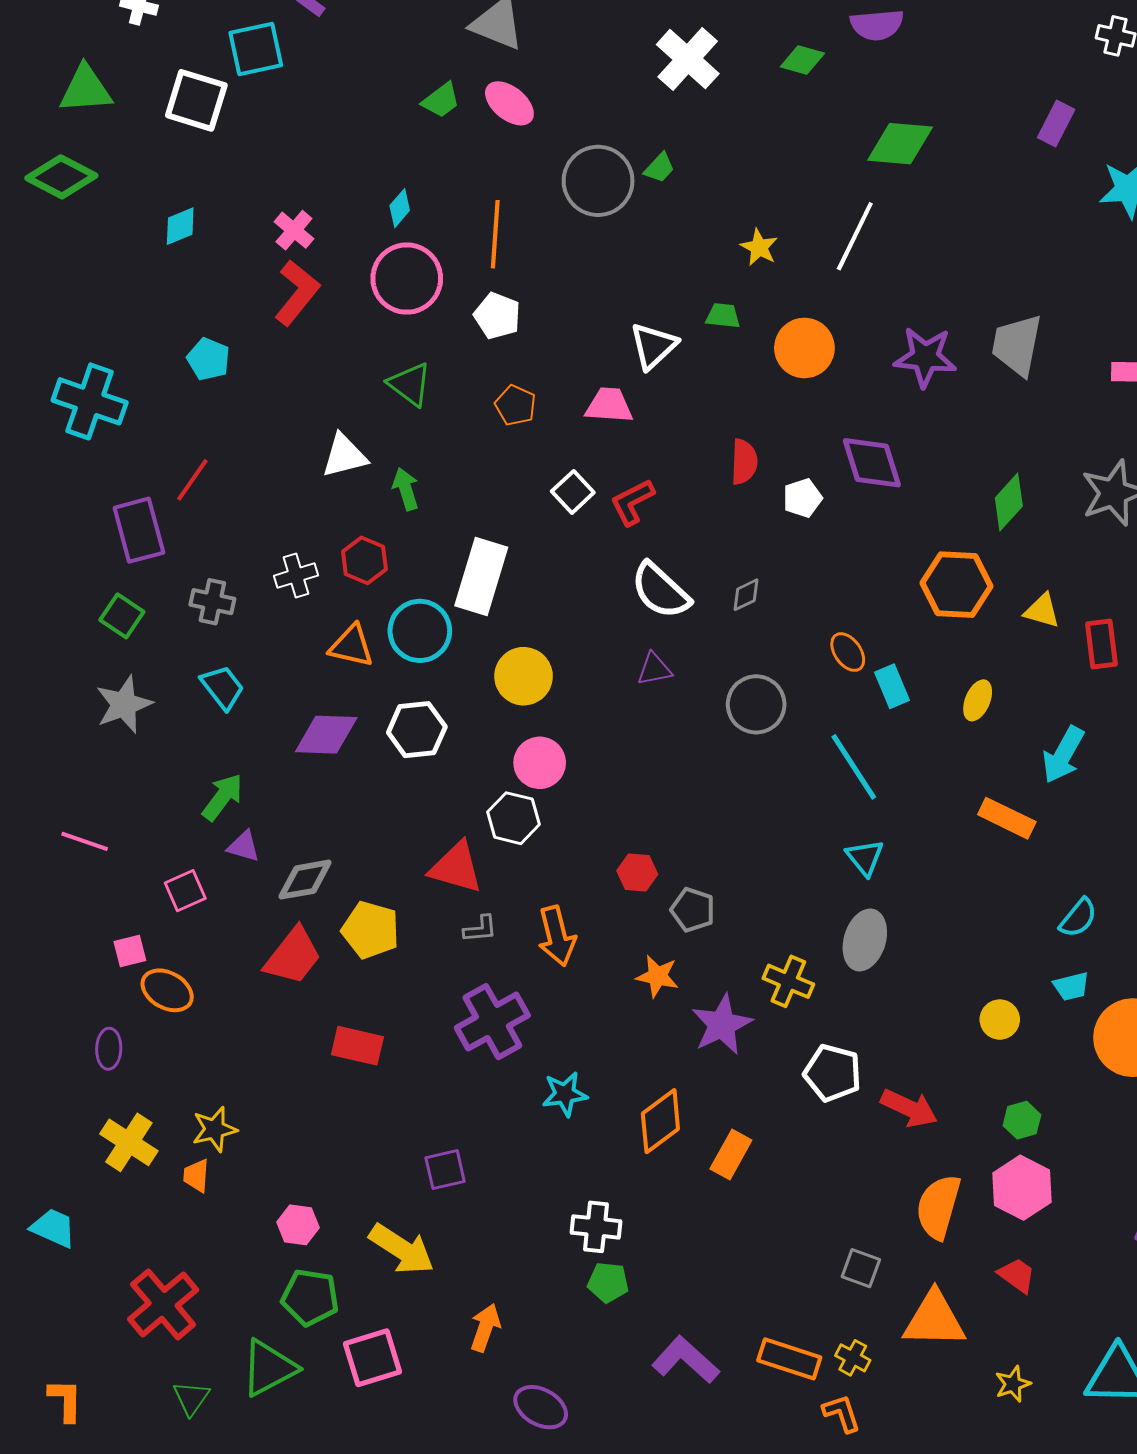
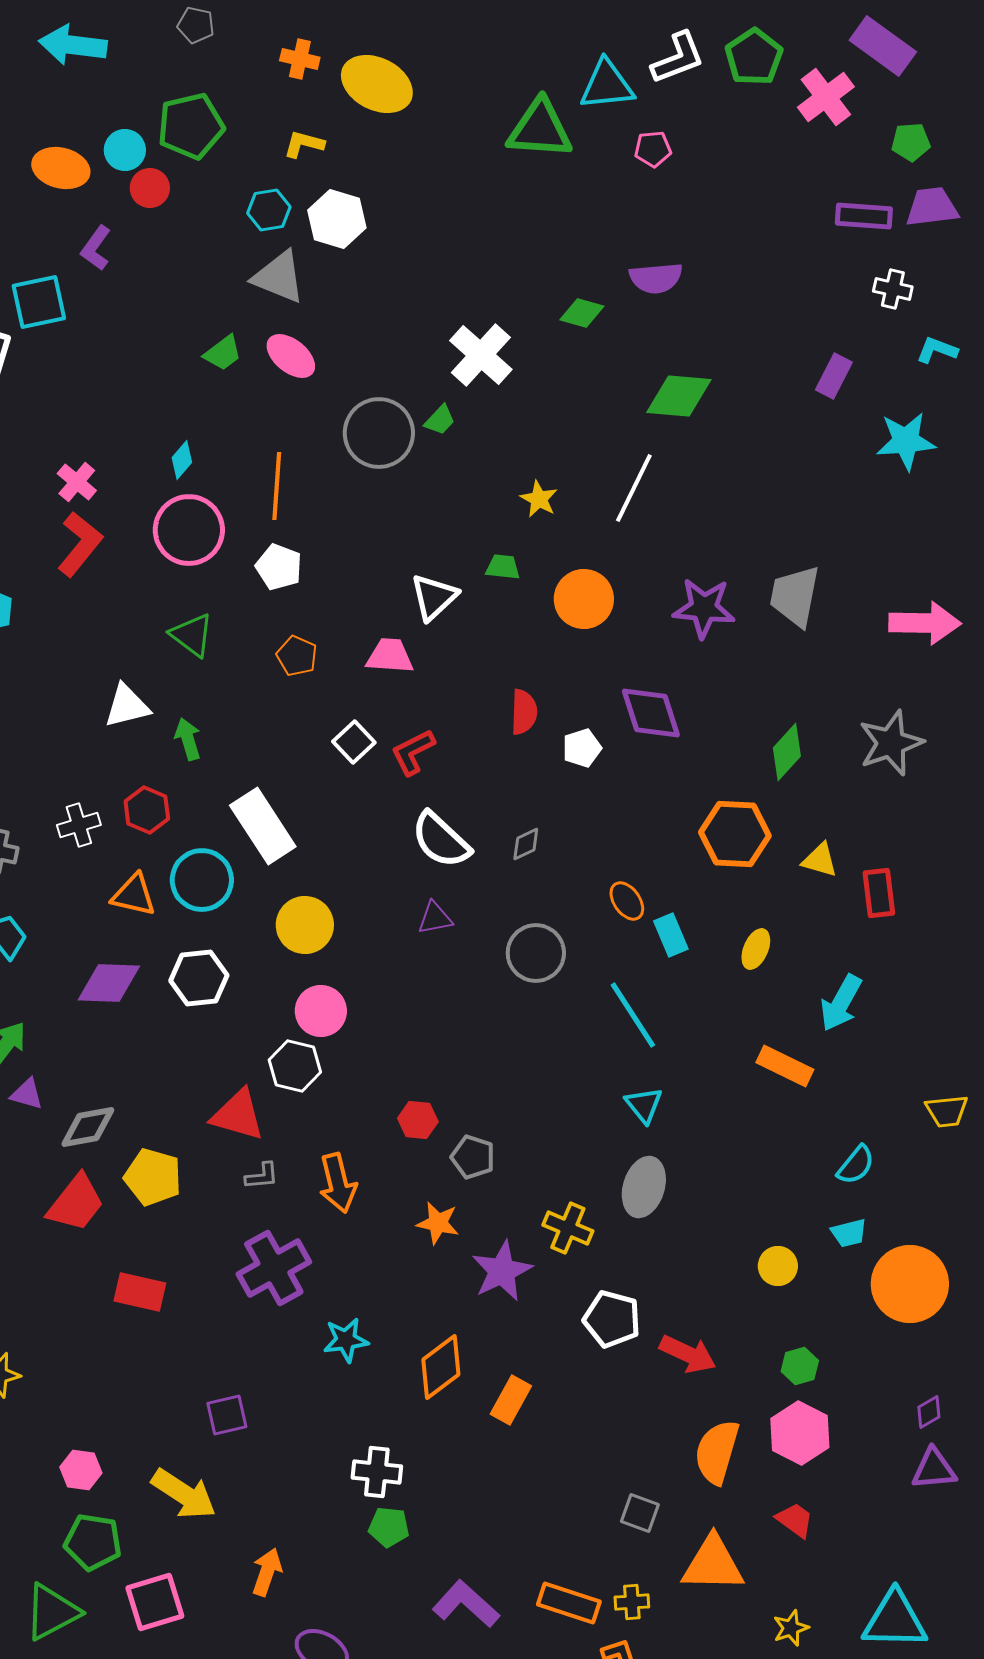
white cross: (688, 59) -> (481, 355), moved
white rectangle: (481, 577) -> (263, 826), turned -50
yellow cross: (853, 1358) -> (632, 1602), turned -32

